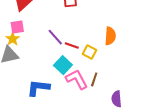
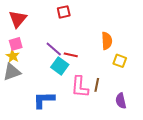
yellow square: (90, 52) -> (120, 61), moved
cyan square: (63, 65) -> (60, 66), moved
pink L-shape: (77, 79) -> (80, 87), turned -140

